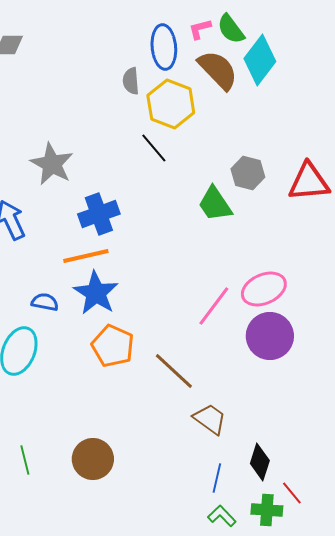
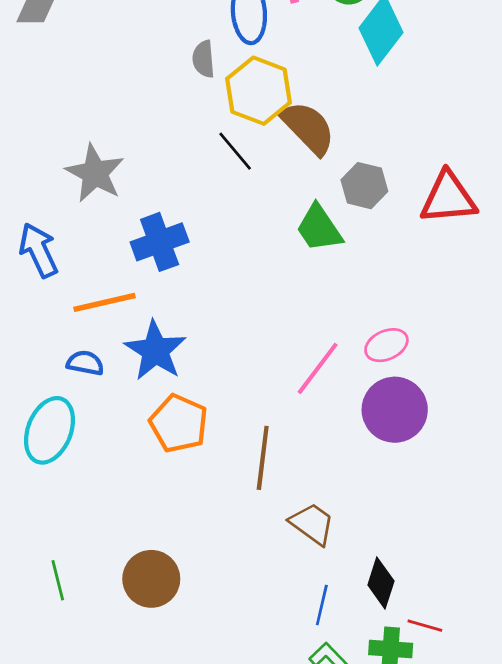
brown semicircle: (218, 70) -> (308, 128), moved
orange line: (86, 256) -> (105, 302), moved
pink ellipse: (264, 289) -> (386, 345), size x0.7
brown line: (174, 371) -> (263, 458), turned 54
red line: (292, 493) -> (425, 626), turned -35

